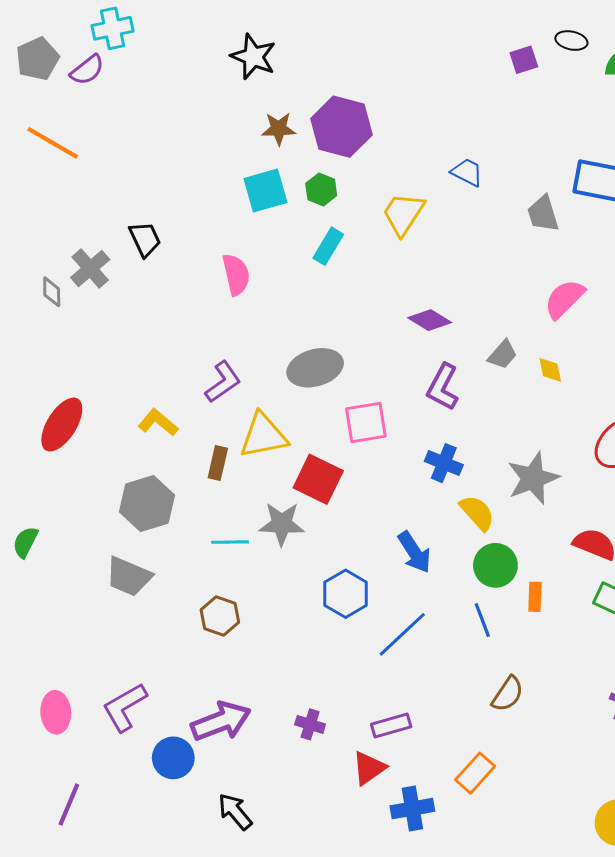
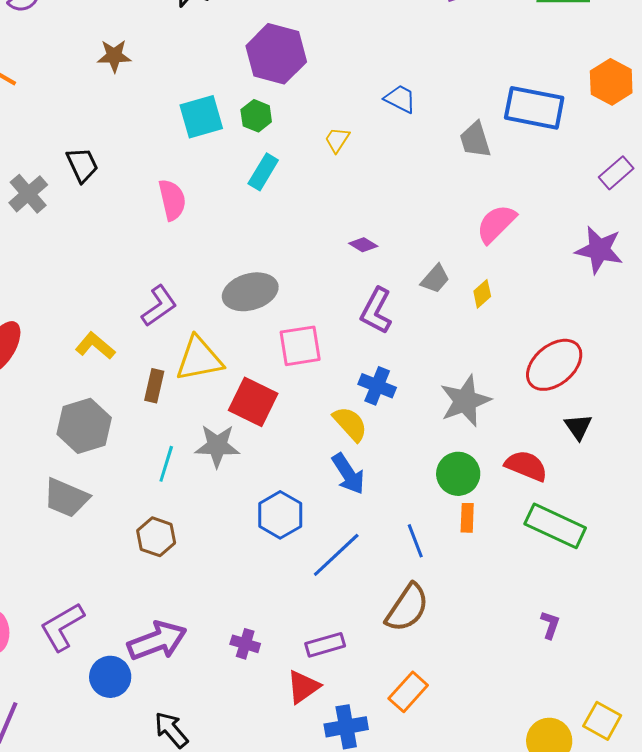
brown star: (279, 129) -> (114, 56), moved
yellow trapezoid: (403, 214) -> (337, 140), size x0.6
purple diamond: (430, 320) -> (363, 245), size x0.7
yellow diamond: (550, 370) -> (482, 294), turned 60
yellow semicircle: (477, 513) -> (350, 424), moved
cyan line: (230, 542) -> (166, 464), turned -72
green circle: (495, 565) -> (458, 474), moved
brown semicircle: (508, 694) -> (407, 608), moved, size x1.4

